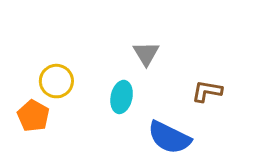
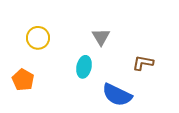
yellow circle: (56, 81) -> (38, 38), moved

